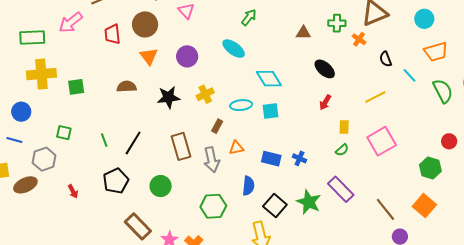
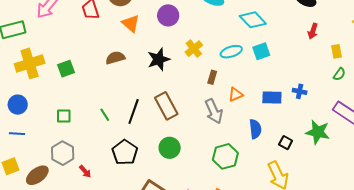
brown rectangle: (181, 146) -> (166, 106), moved
gray hexagon: (44, 159) -> (63, 153), moved
black square: (275, 206) -> (286, 143), size x0.6

